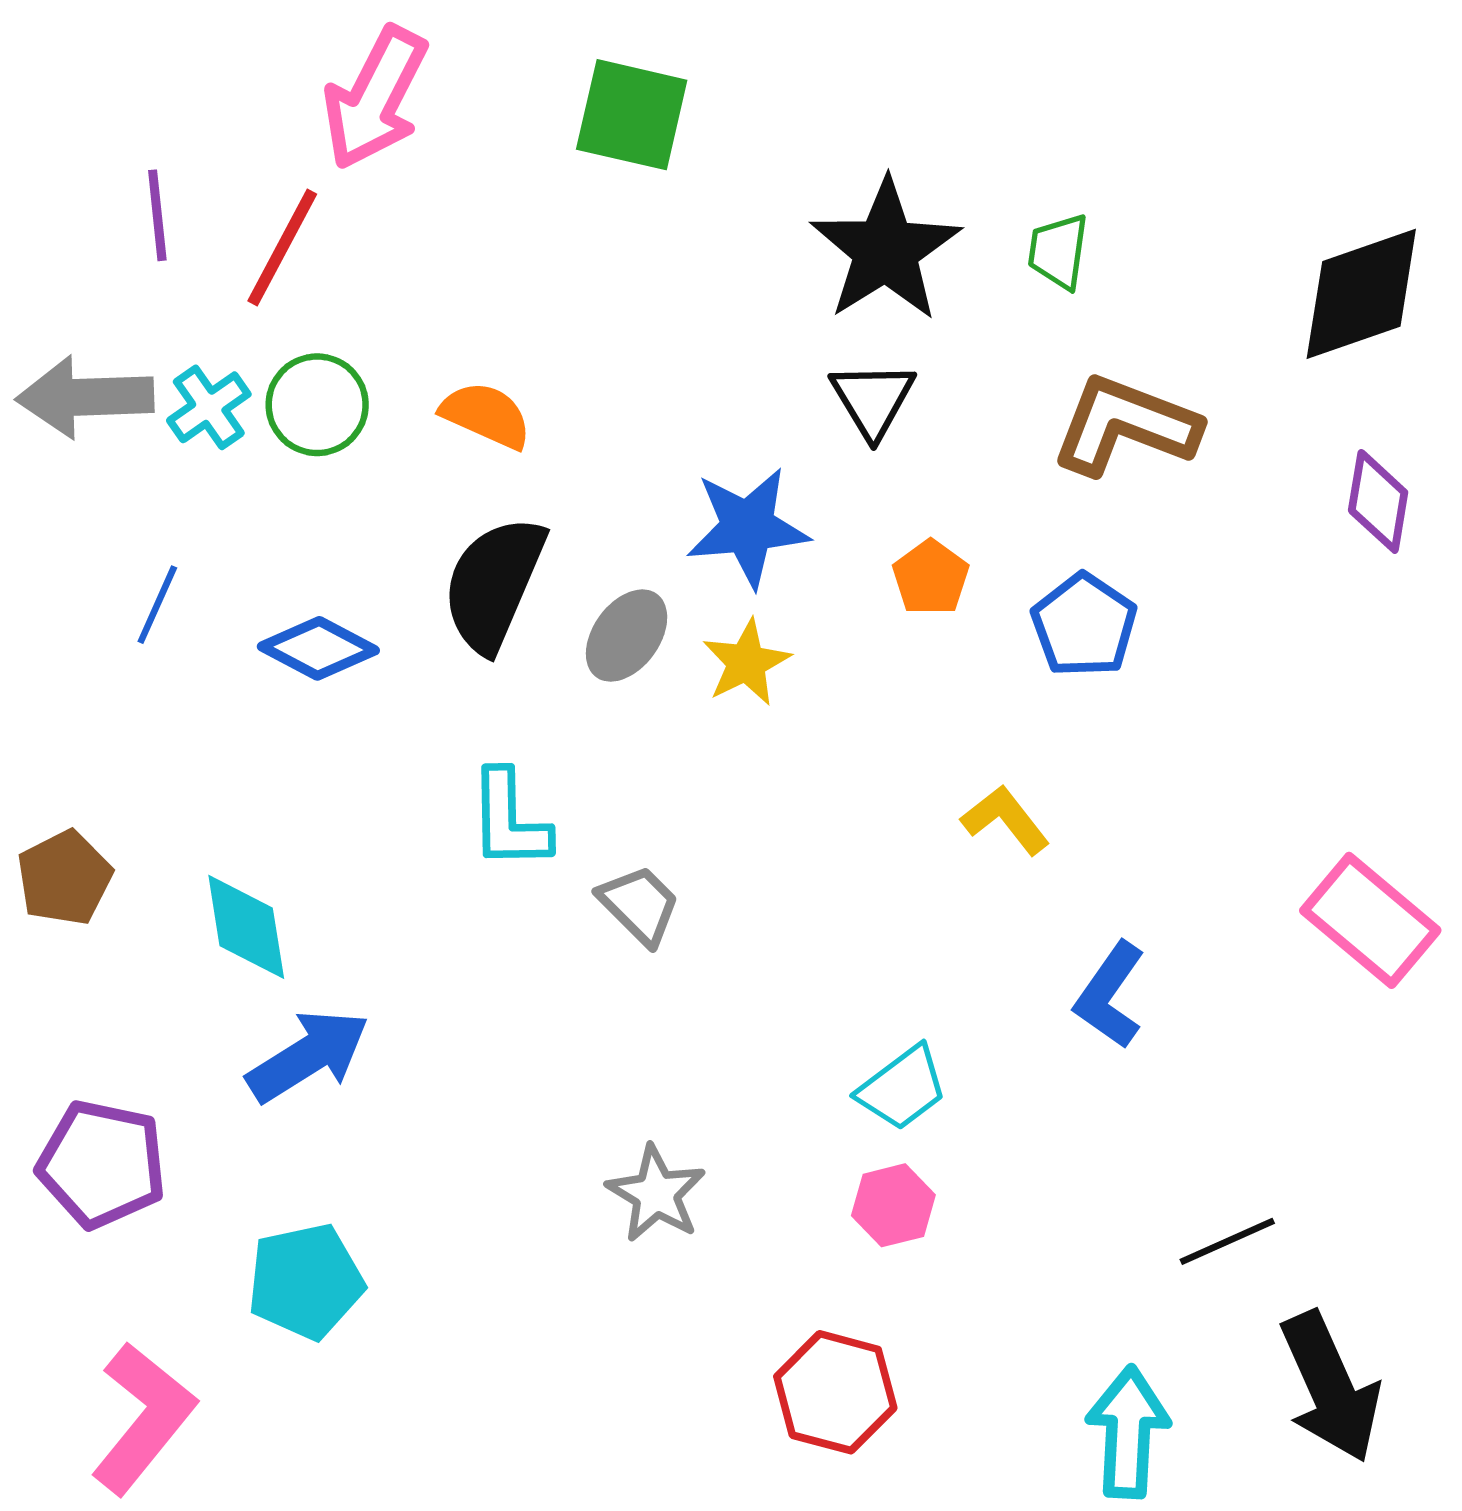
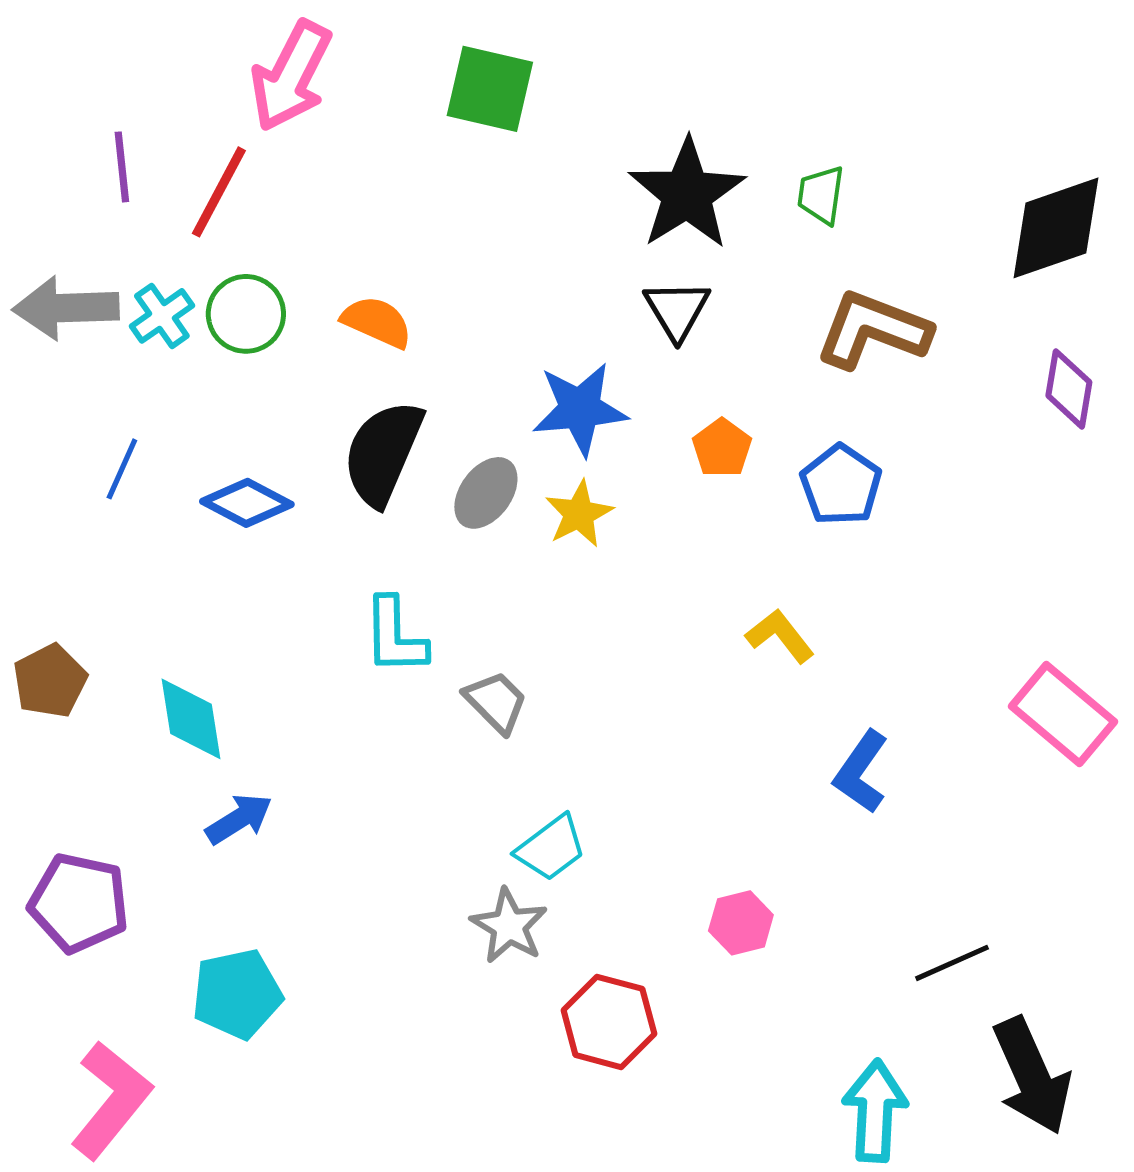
blue arrow: (308, 1056) -> (239, 819), size x0.7
cyan trapezoid: (902, 1088) -> (551, 848), moved
pink hexagon: (893, 1205) -> (741, 923), moved
red hexagon: (835, 1392) -> (609, 1022), moved

